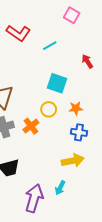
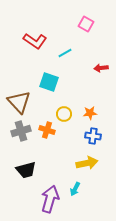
red arrow: (87, 61) -> (101, 68), turned -64
cyan square: (57, 83) -> (49, 82), moved
orange cross: (31, 126) -> (47, 130), turned -35

